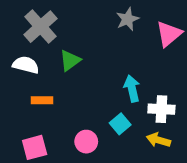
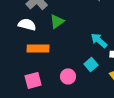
cyan arrow: (132, 88) -> (99, 40), turned -36
orange rectangle: (42, 100) -> (38, 48), size x1.5

